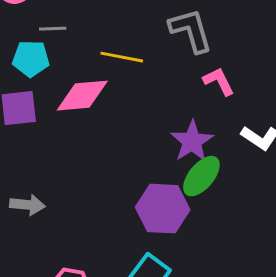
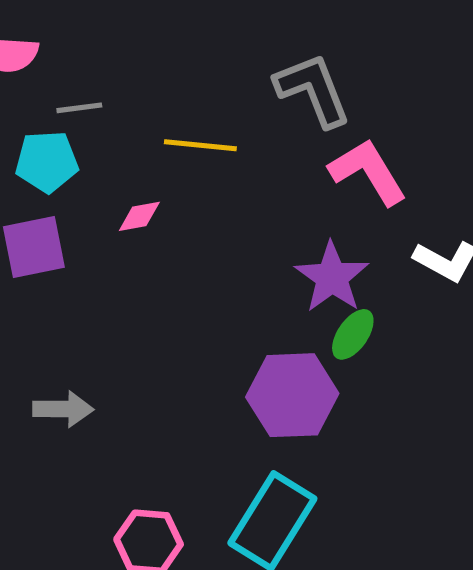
pink L-shape: (219, 81) -> (368, 172), size x1.4
pink diamond: (82, 96) -> (139, 216), size x0.5
green ellipse: (201, 176) -> (353, 334), size x0.7

